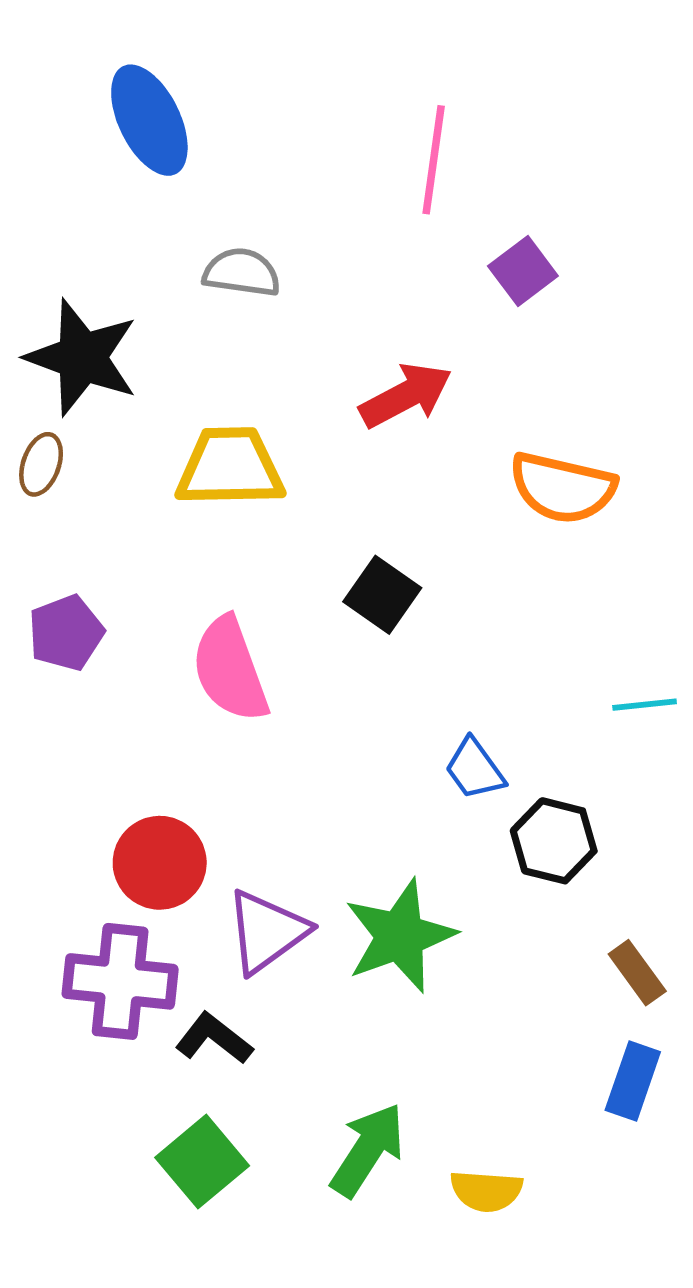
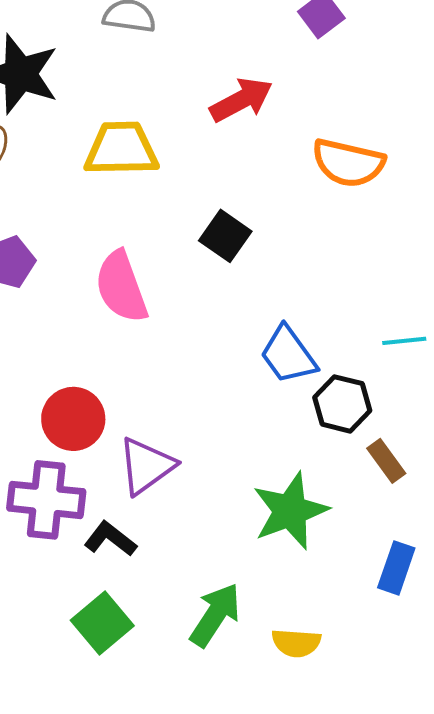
cyan line: (645, 705) -> (404, 341), moved
blue trapezoid: (475, 769) -> (288, 355), size x1.4
green star: (400, 936) -> (290, 511), moved
brown rectangle: (637, 973) -> (386, 461), moved

